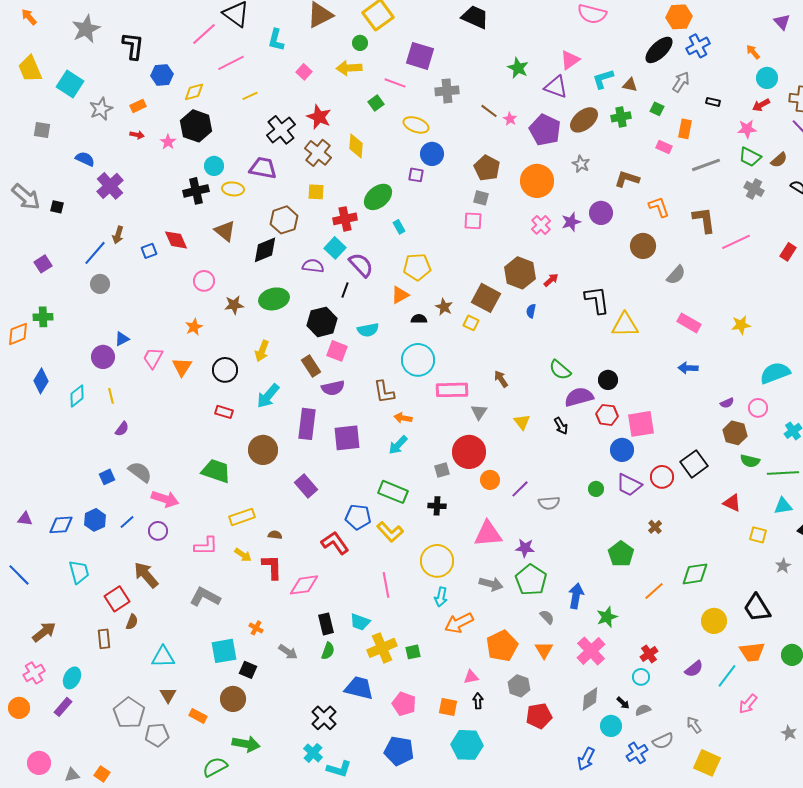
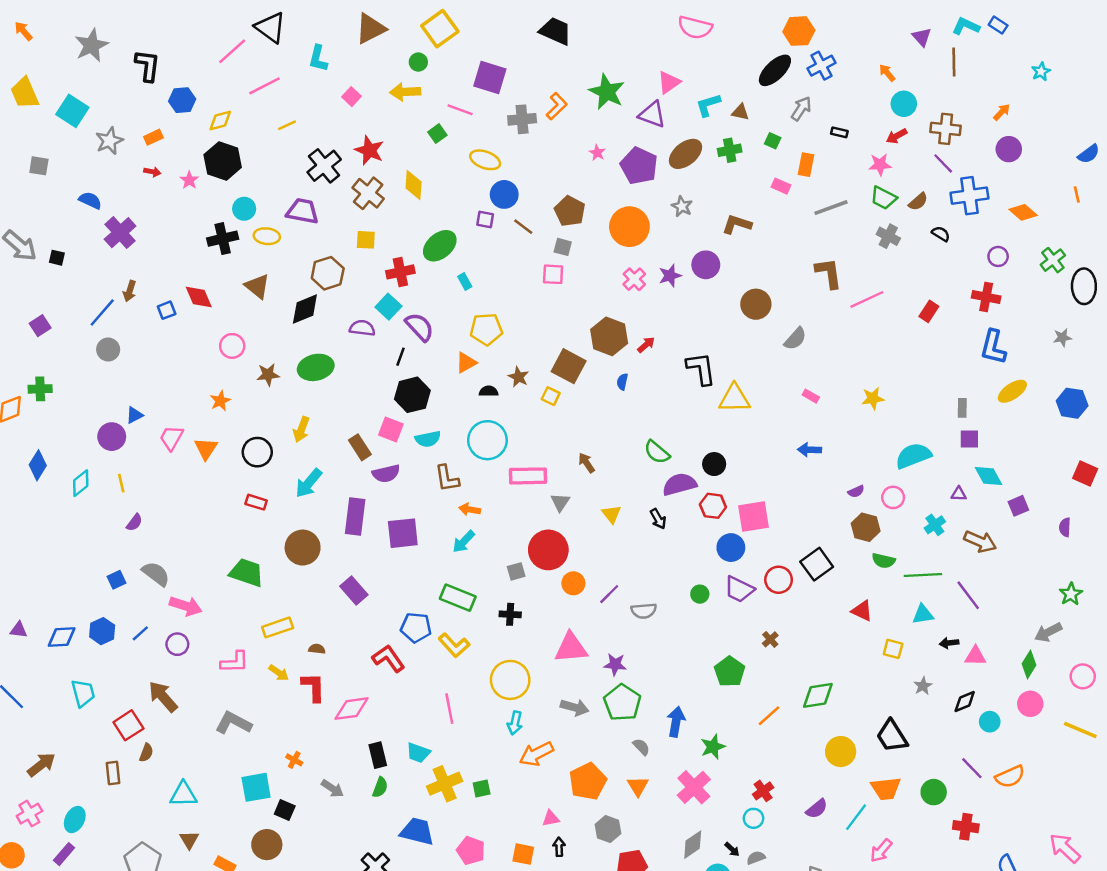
green star: (518, 68) -> (607, 92), size x1.4
brown line: (489, 111) -> (523, 227), moved
orange L-shape: (659, 207) -> (557, 106), moved, turned 65
black hexagon: (322, 322) -> (412, 395), moved
pink rectangle: (689, 323) -> (811, 396), size x0.6
cyan semicircle: (368, 330) -> (428, 439), moved

